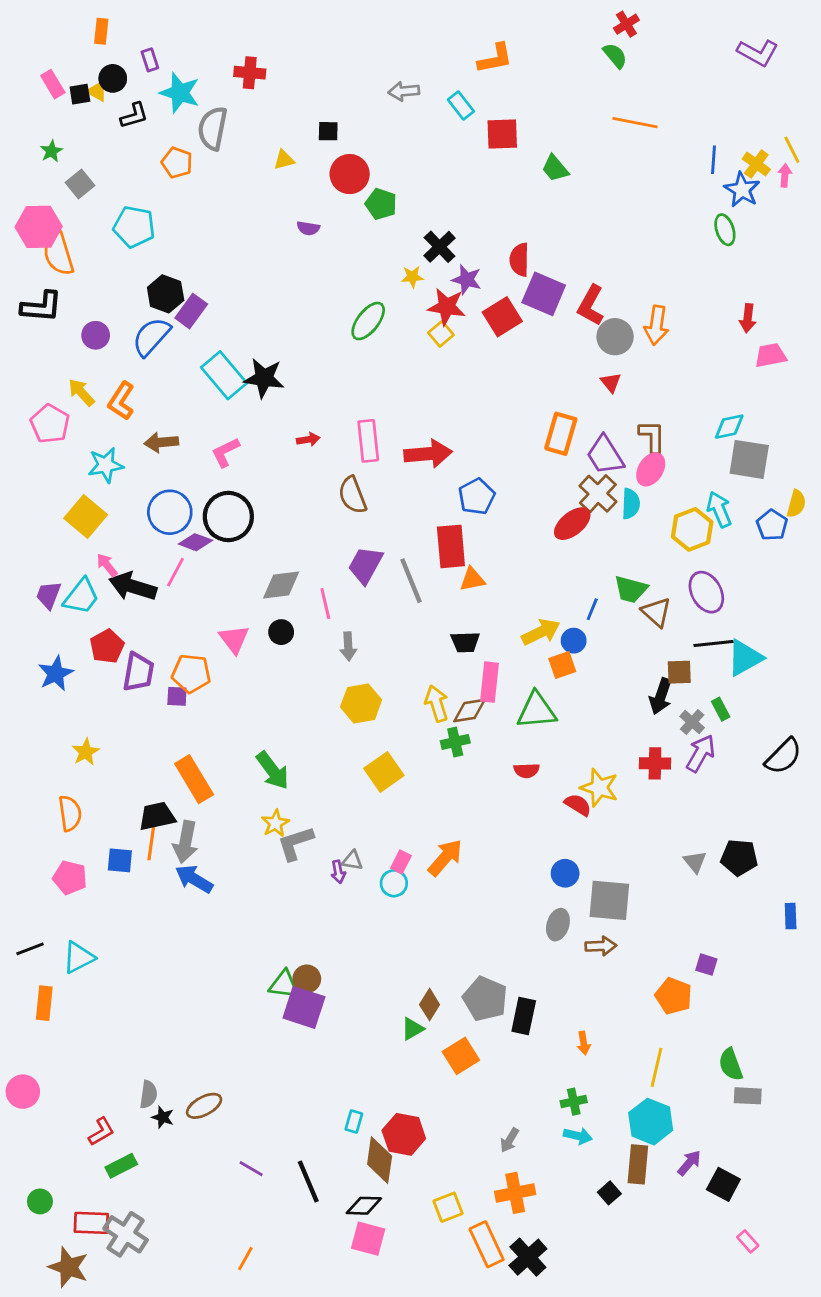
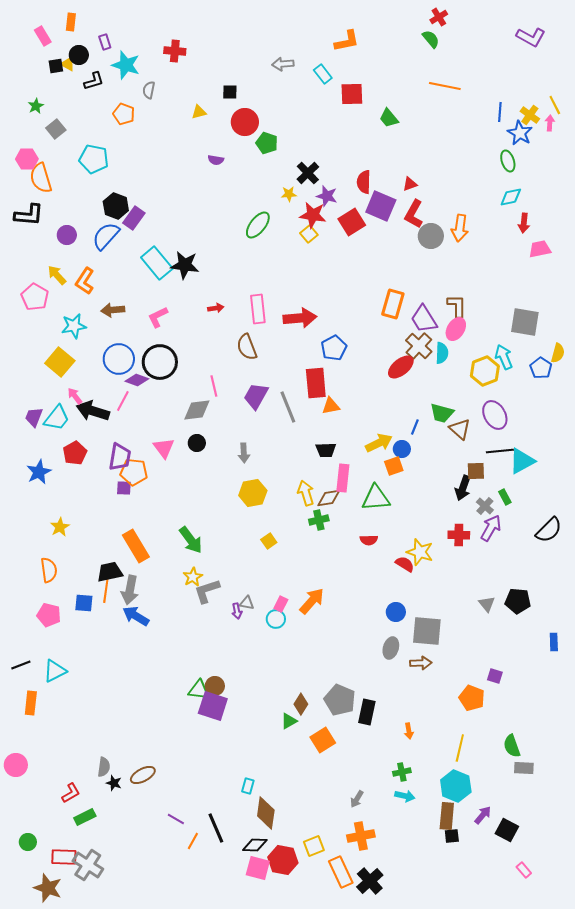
pink rectangle: (53, 84) -> (43, 36), moved
gray semicircle: (213, 128) -> (149, 90), size x0.6
pink hexagon: (39, 227) -> (27, 159), size x0.7
red triangle: (611, 382) -> (410, 184), moved, turned 49
cyan diamond: (729, 427) -> (511, 197), moved
pink line: (325, 604) -> (214, 386), moved
purple trapezoid: (138, 672) -> (120, 457), moved
yellow square: (384, 772) -> (269, 541), size x0.6
red hexagon: (404, 1134) -> (283, 860), moved
black square: (609, 1193) -> (452, 836), moved, turned 35
orange line: (245, 1259) -> (193, 841), moved

